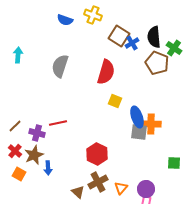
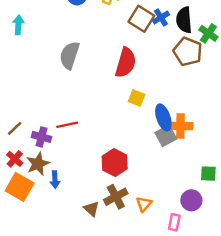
blue cross: (132, 43) -> (161, 18), moved
cyan arrow: (18, 55) -> (18, 25), moved
gray square: (139, 132) -> (166, 136), turned -36
orange square: (19, 174) -> (20, 187), size x1.6
purple circle: (146, 189) -> (191, 200), moved

